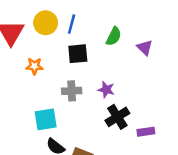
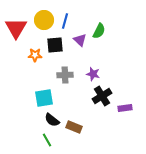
purple triangle: (145, 48) -> (80, 40), moved
black square: (78, 54) -> (55, 45), moved

